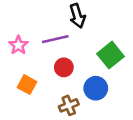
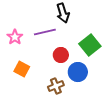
red circle: (64, 67) -> (61, 55), moved

